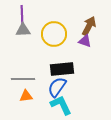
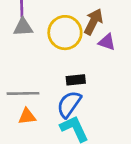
brown arrow: (89, 26) -> (93, 22), moved
black rectangle: (62, 69) -> (76, 80), size x0.6

